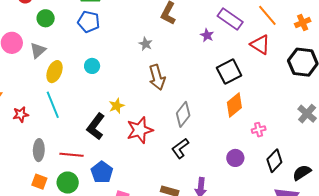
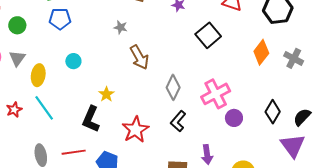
orange diamond: (234, 105) -> (261, 52), moved
red star: (21, 114) -> (14, 110), moved
red star: (140, 130) -> (136, 130), moved
pink cross: (259, 130) -> (216, 94), moved, size x2.0

